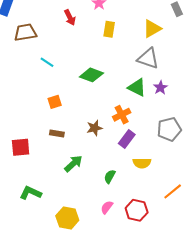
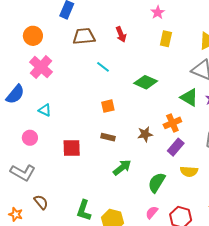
red arrow: (70, 17) -> (121, 34), moved
green semicircle: (110, 177) -> (157, 183), size x1.5
green L-shape: (31, 193) -> (84, 210), moved, turned -100

